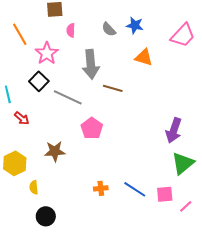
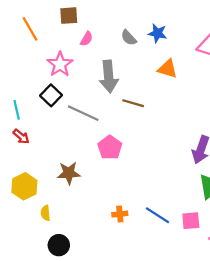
pink semicircle: (71, 30) -> (87, 39), turned -152
orange line: (20, 34) -> (30, 29), moved
red arrow: (22, 118) -> (21, 136), moved

